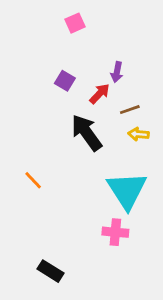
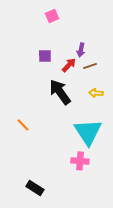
purple square: (65, 81) -> (45, 56), turned -32
brown line: (130, 110) -> (90, 66), moved

